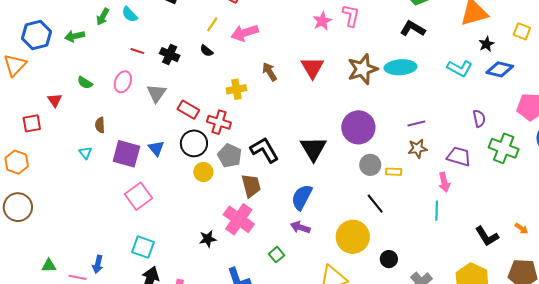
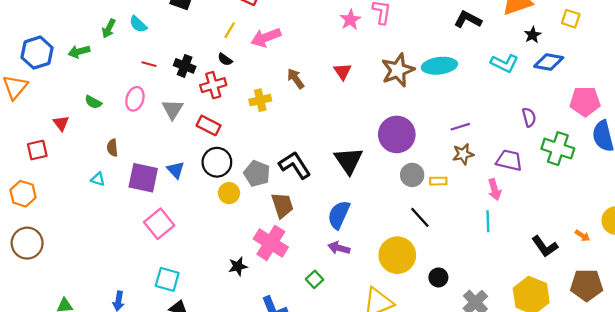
black L-shape: (413, 29) -> (468, 20), moved
red triangle: (312, 68) -> (343, 71), size x0.7
red cross: (219, 122) -> (213, 85), moved, turned -30
cyan triangle: (85, 153) -> (98, 179), turned -32

